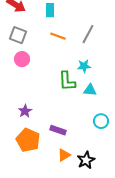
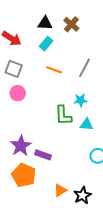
cyan rectangle: (50, 10) -> (46, 44), turned 40
purple star: (25, 111) -> (21, 146), size x1.5
purple rectangle: (58, 130) -> (43, 155), moved

